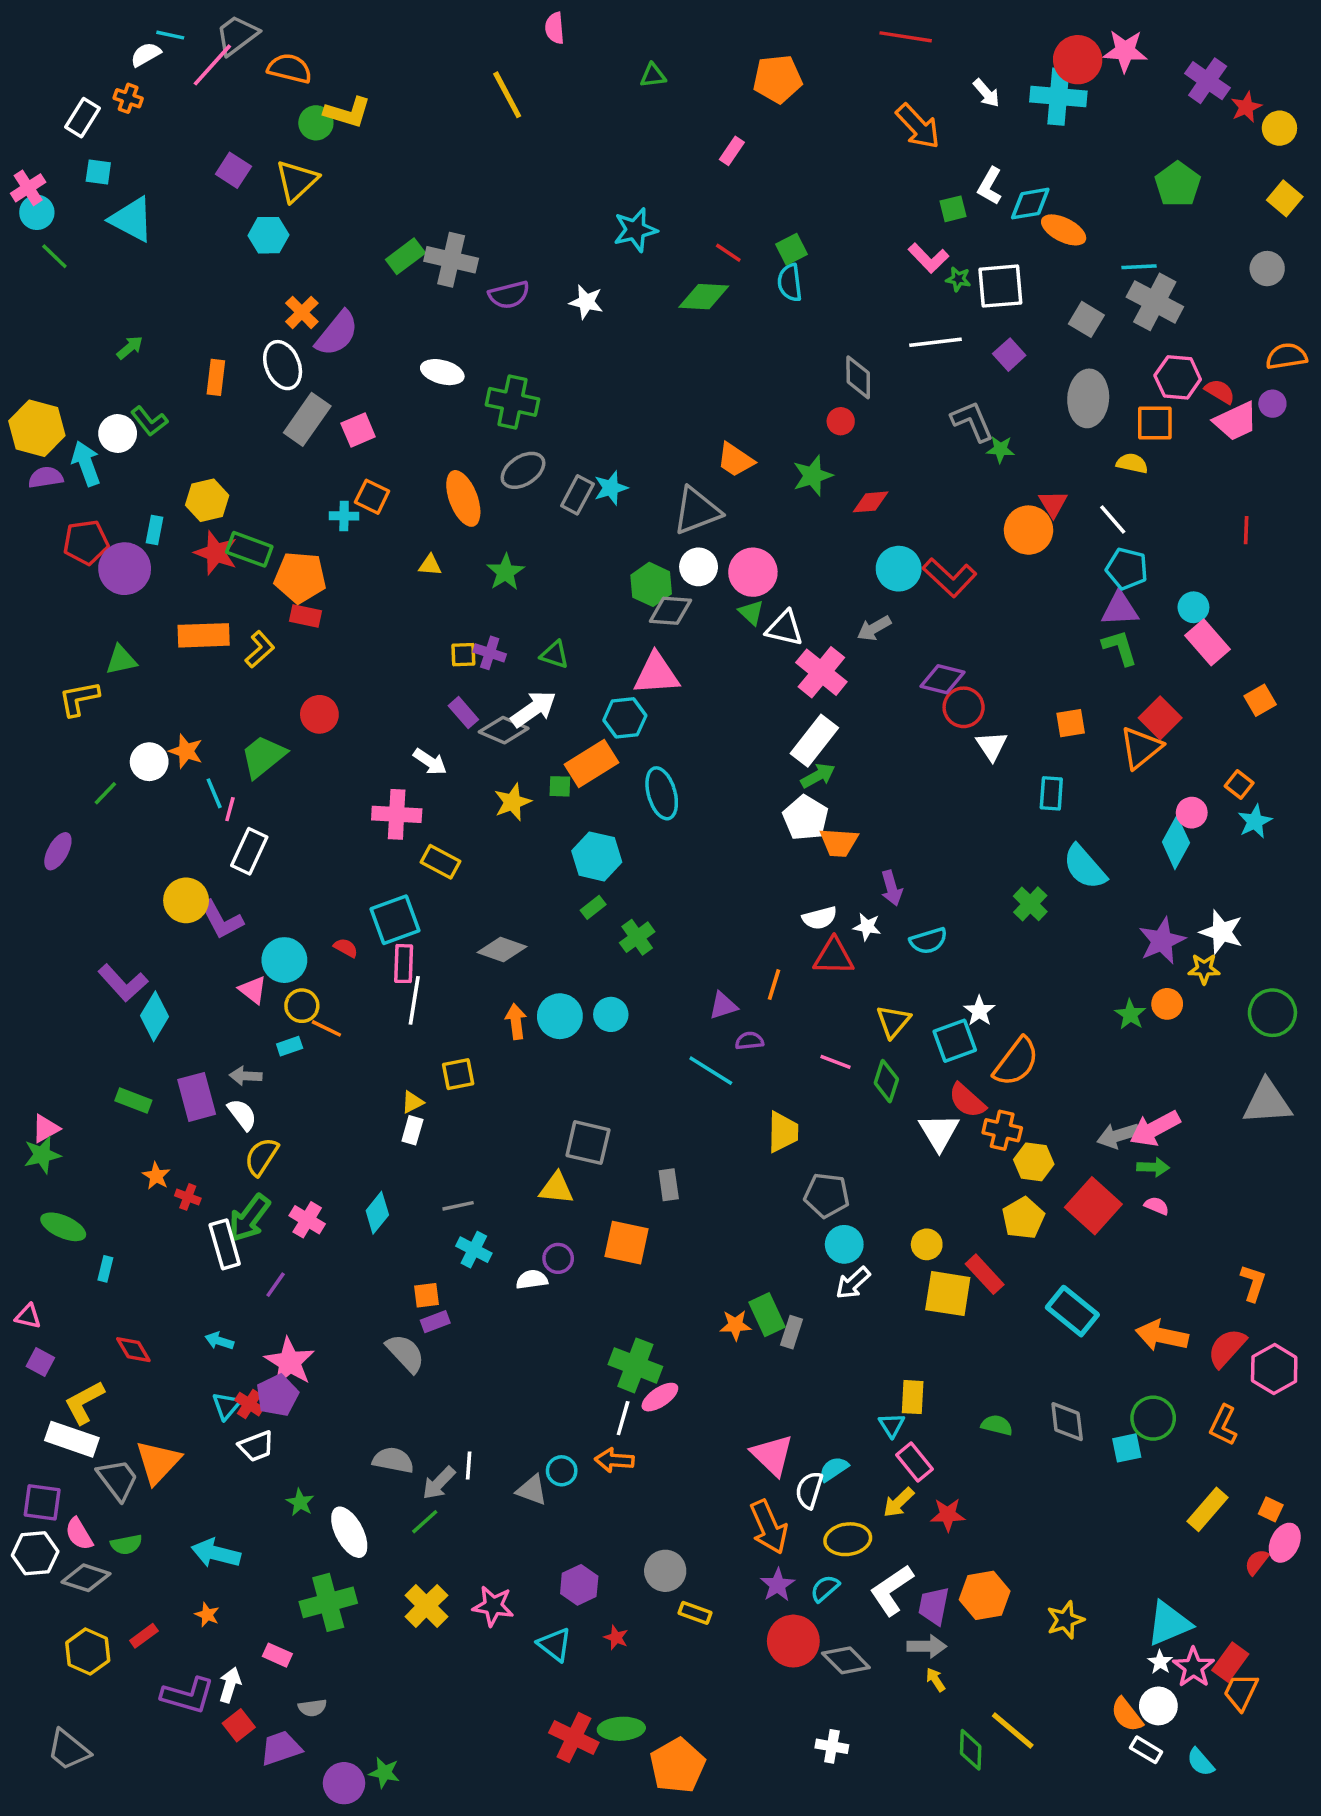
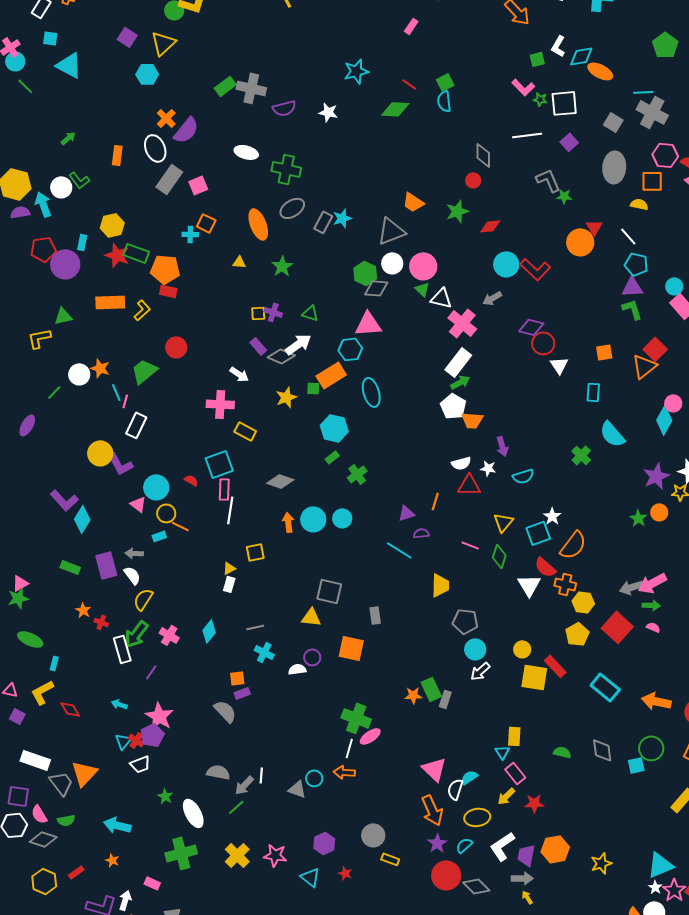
yellow L-shape: (84, 1402) -> (42, 692), moved

